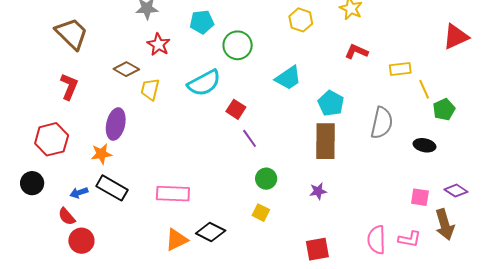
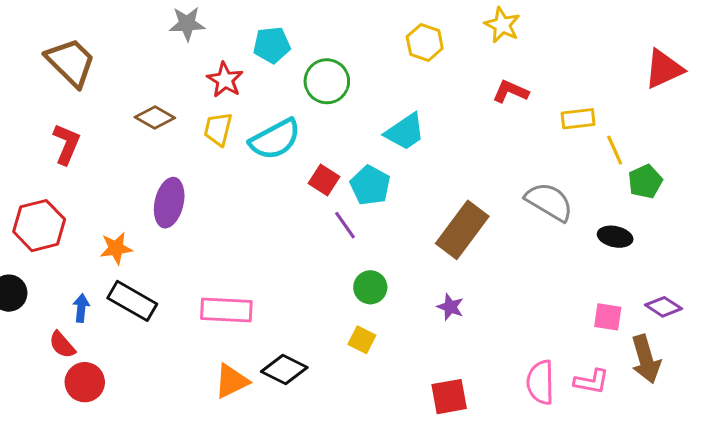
red star: (159, 44) -> (225, 80), moved
yellow trapezoid: (150, 89) -> (218, 129), moved
cyan pentagon: (331, 103) -> (370, 185), moved
gray semicircle: (382, 123) -> (549, 202), turned -72
purple ellipse: (116, 124) -> (169, 203), moved
brown rectangle: (326, 141) -> (462, 230), turned 36
purple star: (318, 191) -> (450, 307), turned 30
blue arrow: (79, 193) -> (81, 308), turned 114

